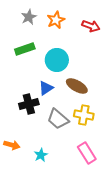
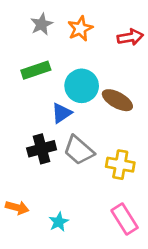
red arrow: (91, 26) -> (130, 37), turned -30
brown ellipse: (77, 86) -> (117, 100), moved
blue triangle: (46, 88) -> (62, 113), moved
gray trapezoid: (58, 119) -> (79, 150), moved

